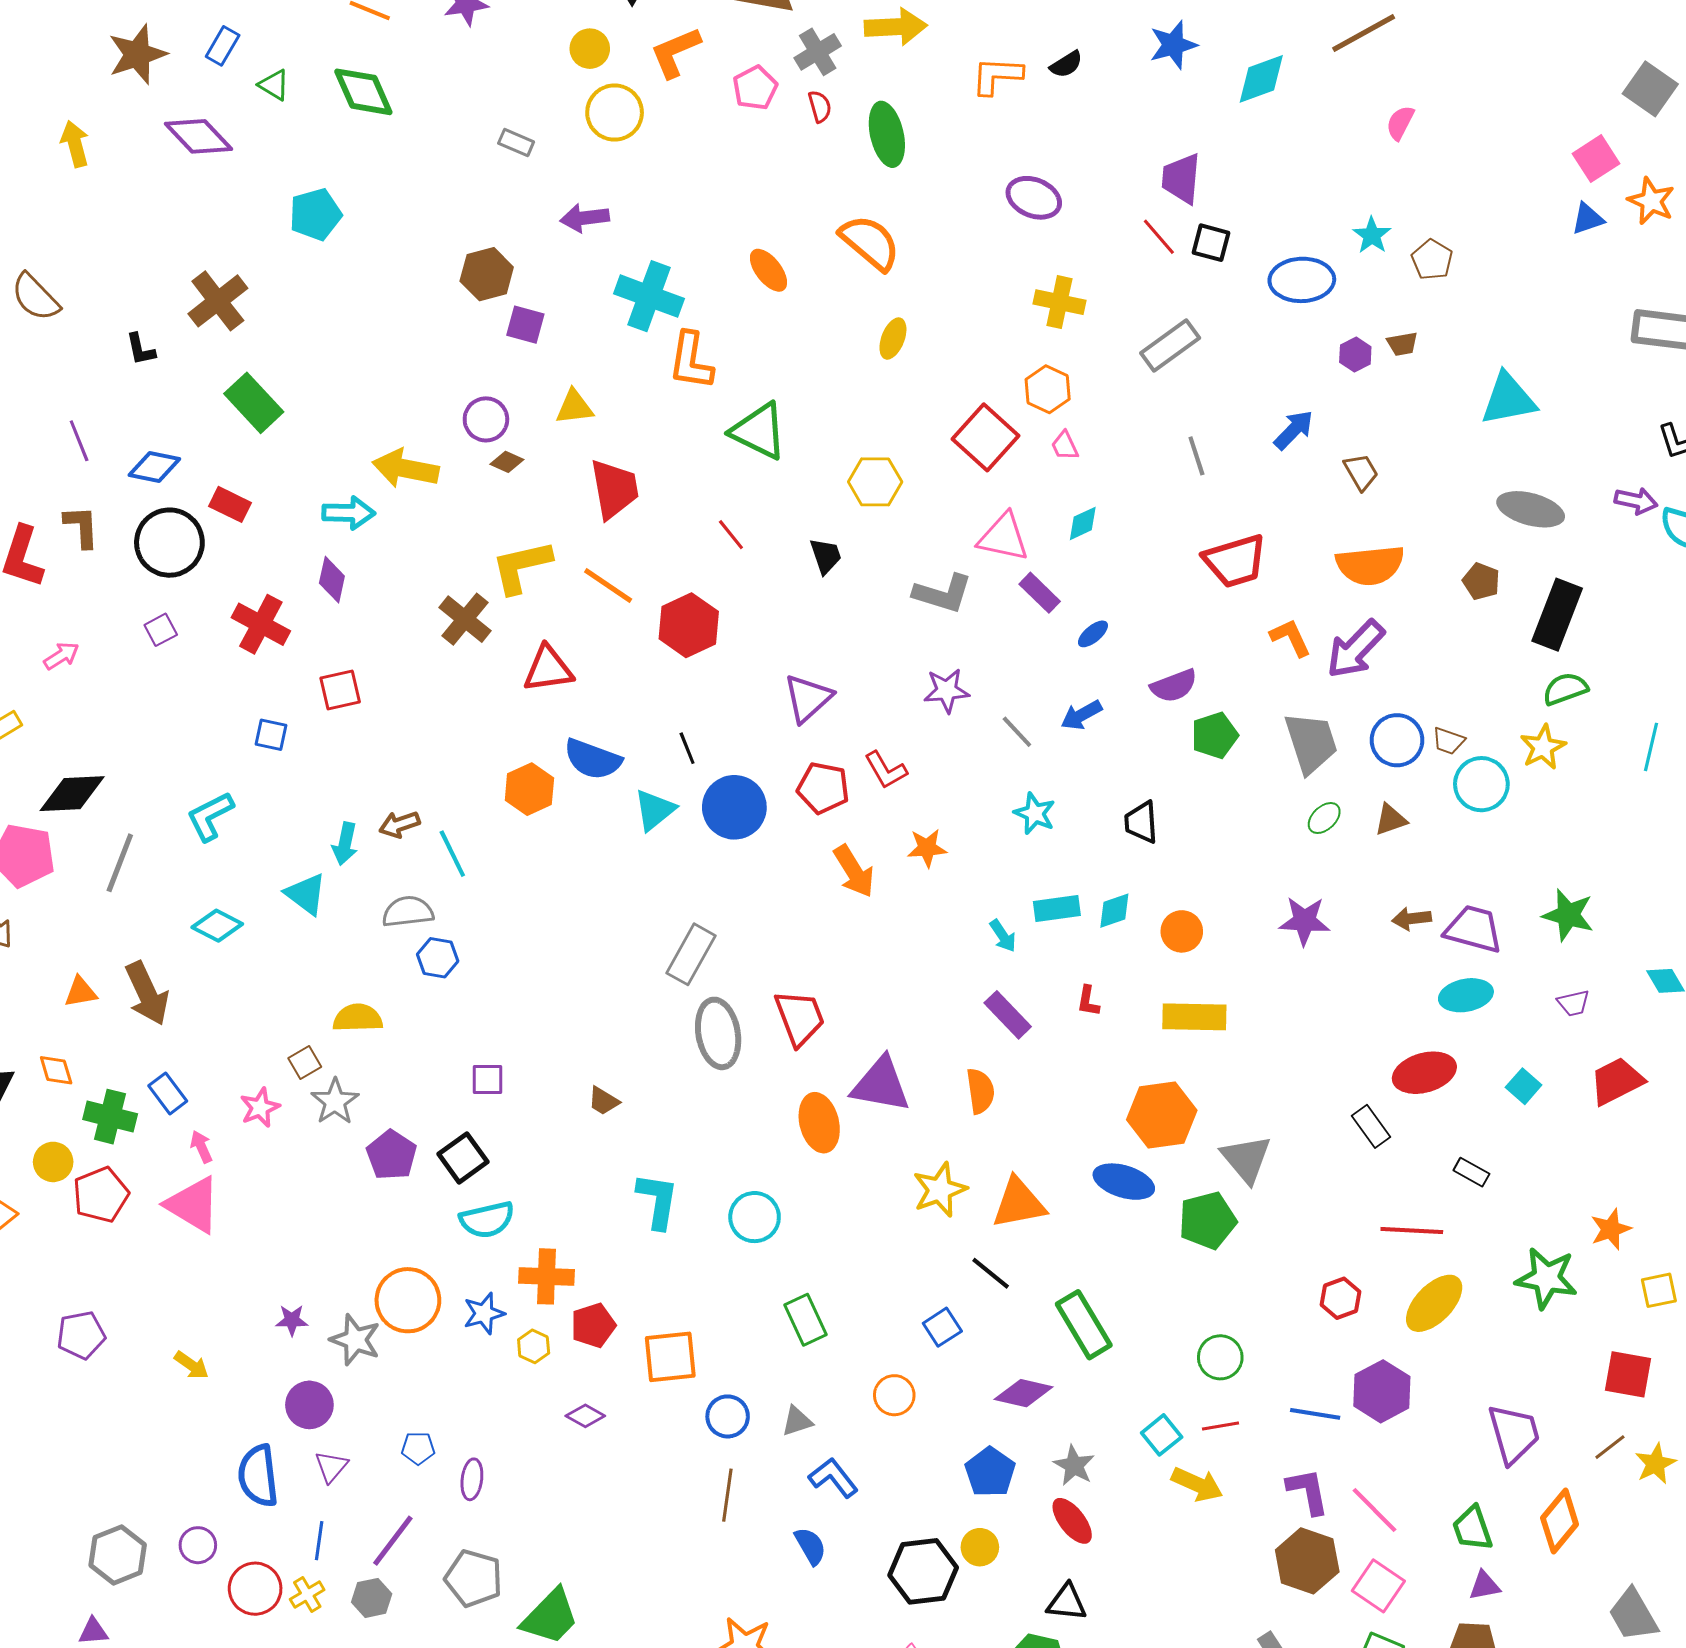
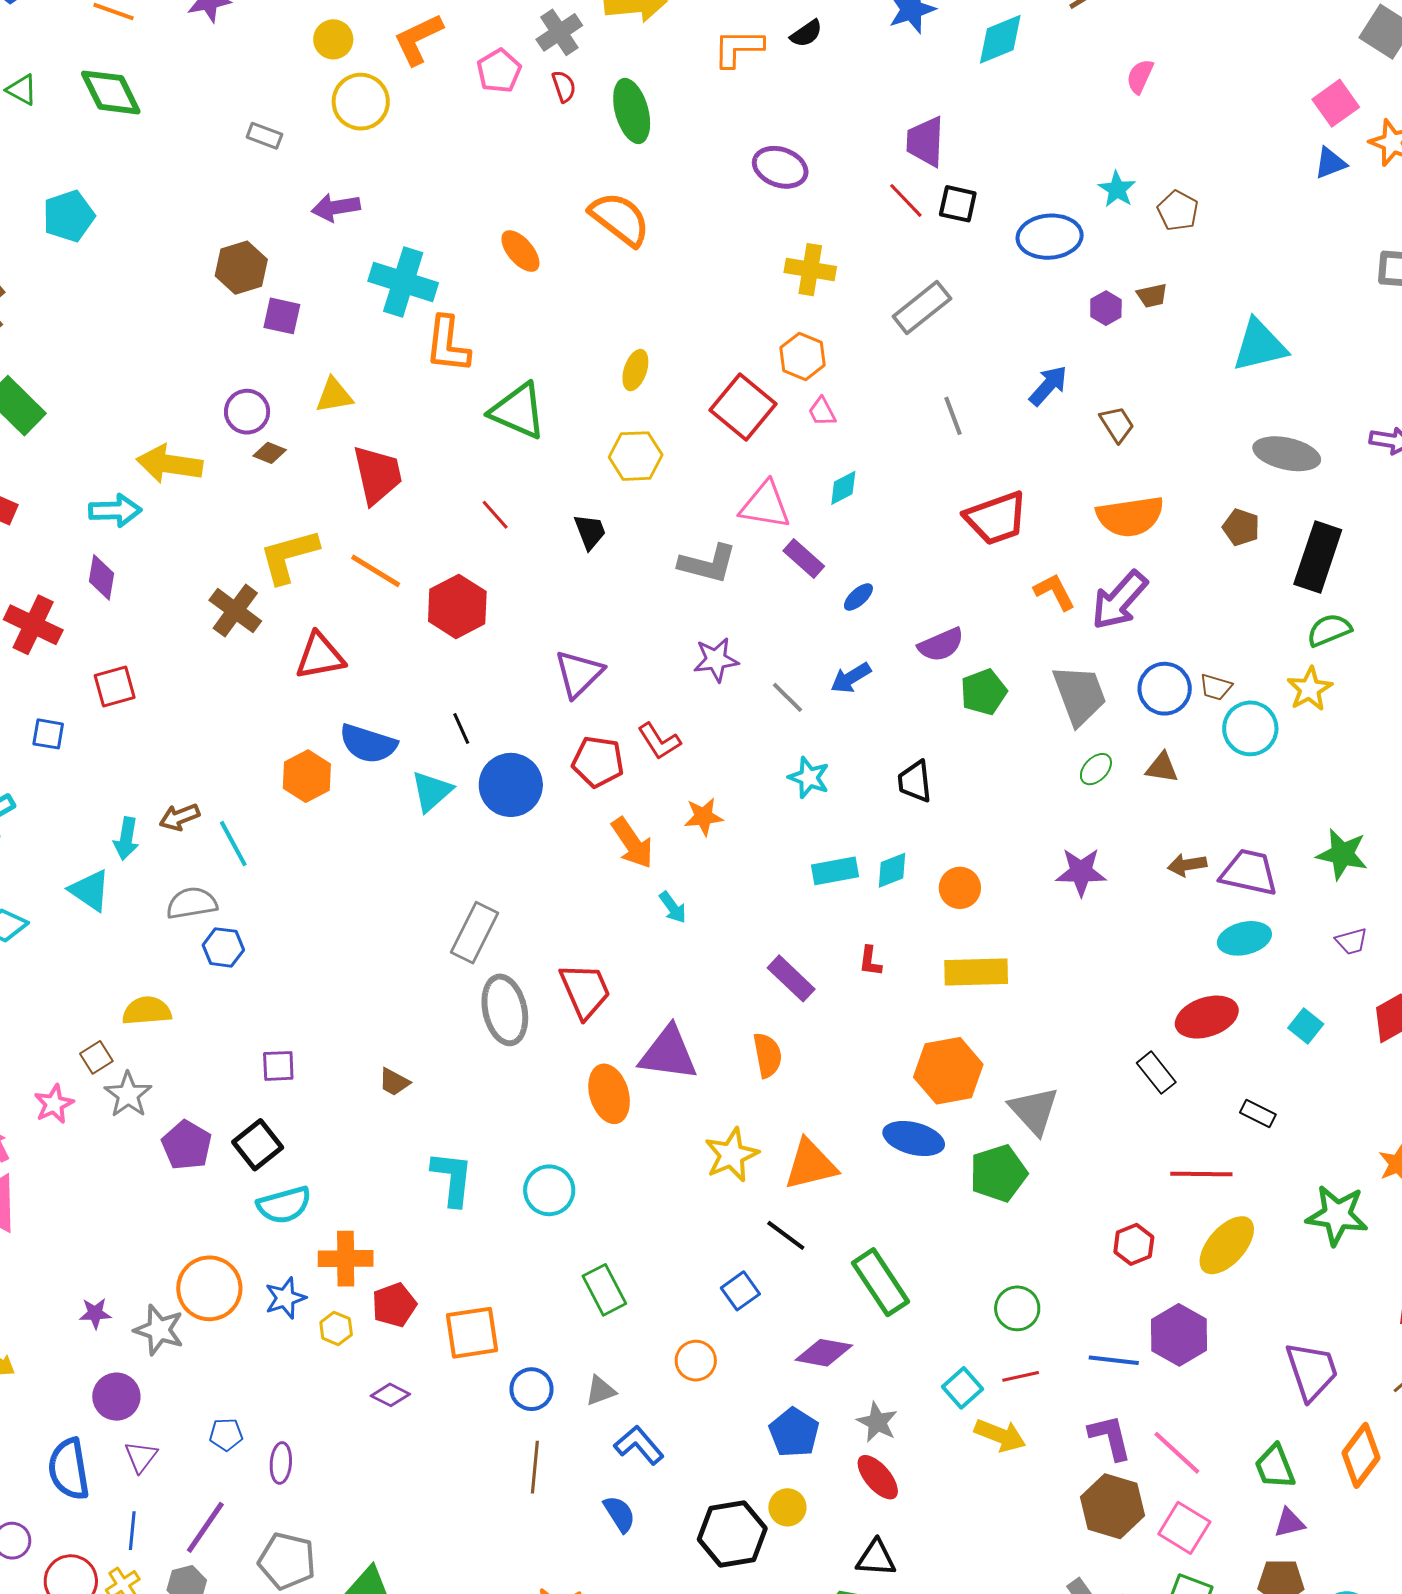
yellow ellipse: (893, 339) -> (635, 370), moved
brown triangle: (1391, 820) -> (1162, 768), turned 30
cyan arrow: (1003, 936) -> (673, 907), moved

